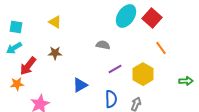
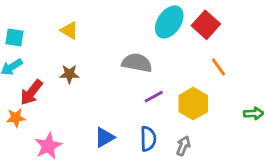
gray semicircle: (103, 45) -> (137, 63), size x1.5
blue triangle: (80, 85) -> (105, 137), moved

